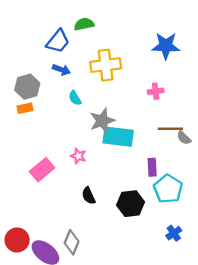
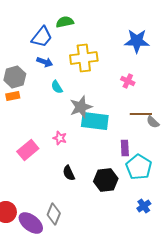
pink cross: (156, 91) -> (128, 81), turned 32

